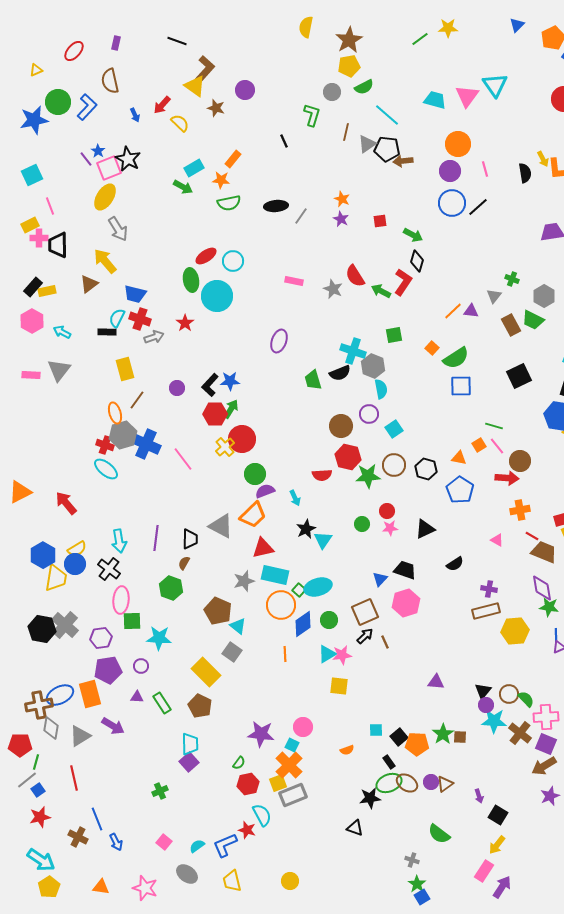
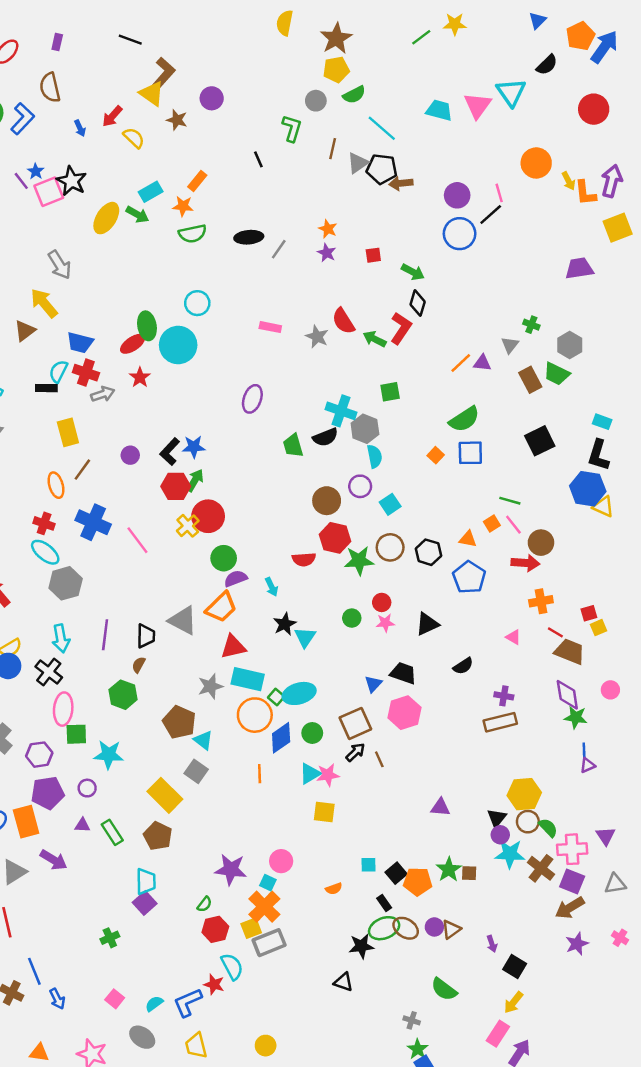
orange circle: (458, 144) -> (536, 163), moved
black semicircle: (525, 173) -> (547, 65), moved, turned 54
yellow ellipse: (105, 197) -> (106, 218), moved
black line: (478, 207) -> (491, 214), moved
red ellipse: (206, 256) -> (133, 344), moved
orange square: (432, 348) -> (436, 455), moved
gray hexagon: (123, 435) -> (66, 583), moved
yellow hexagon: (515, 631) -> (524, 794), moved

